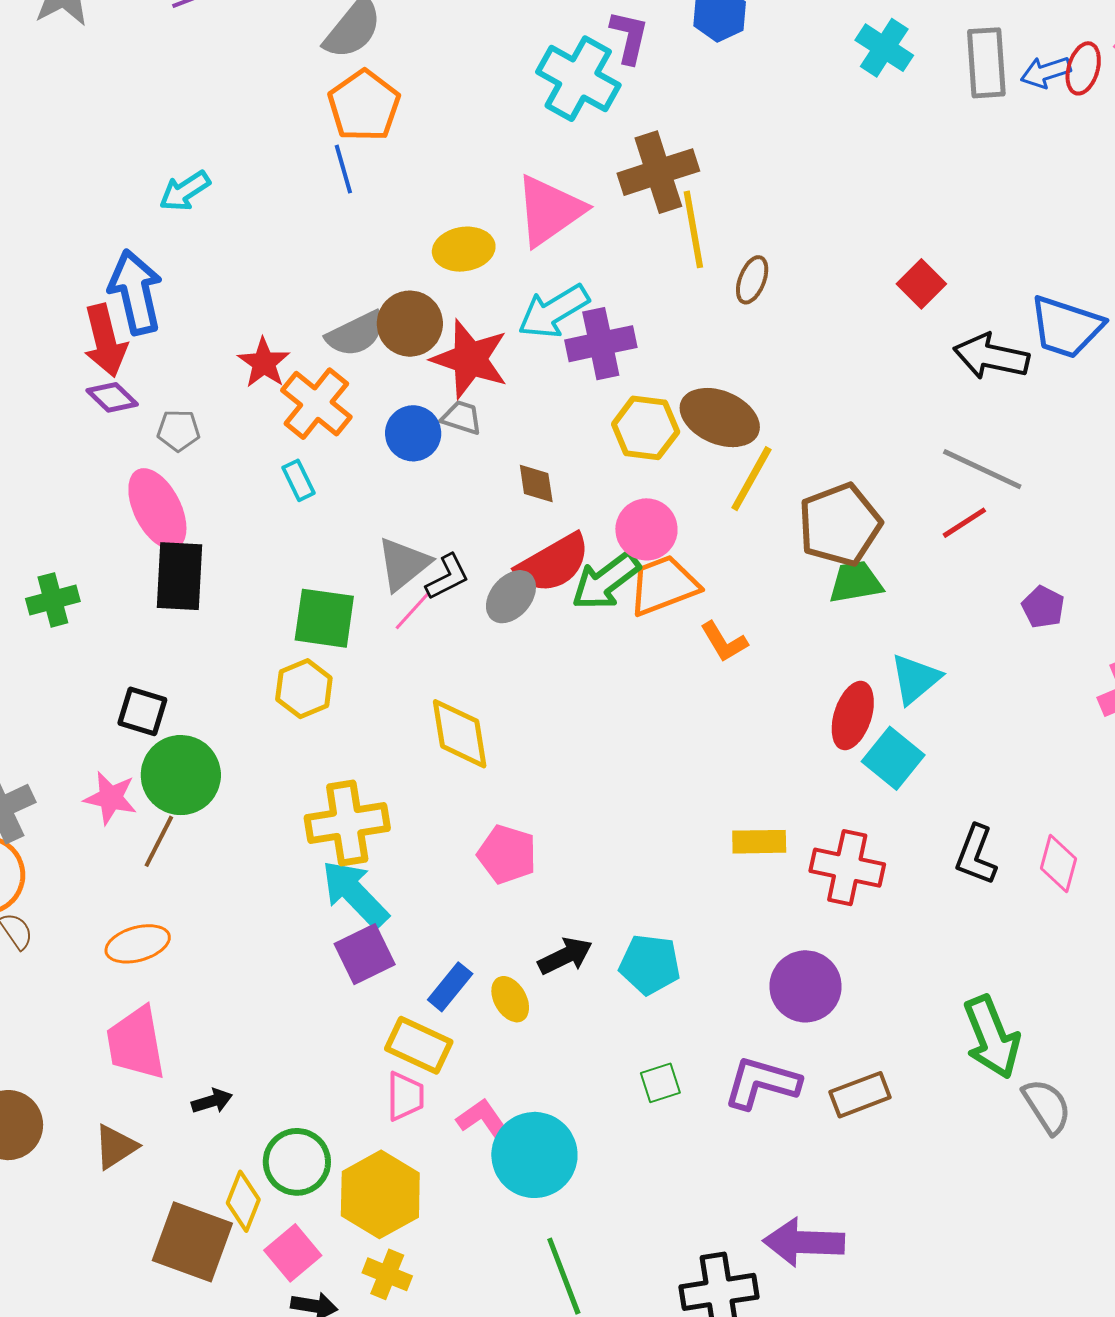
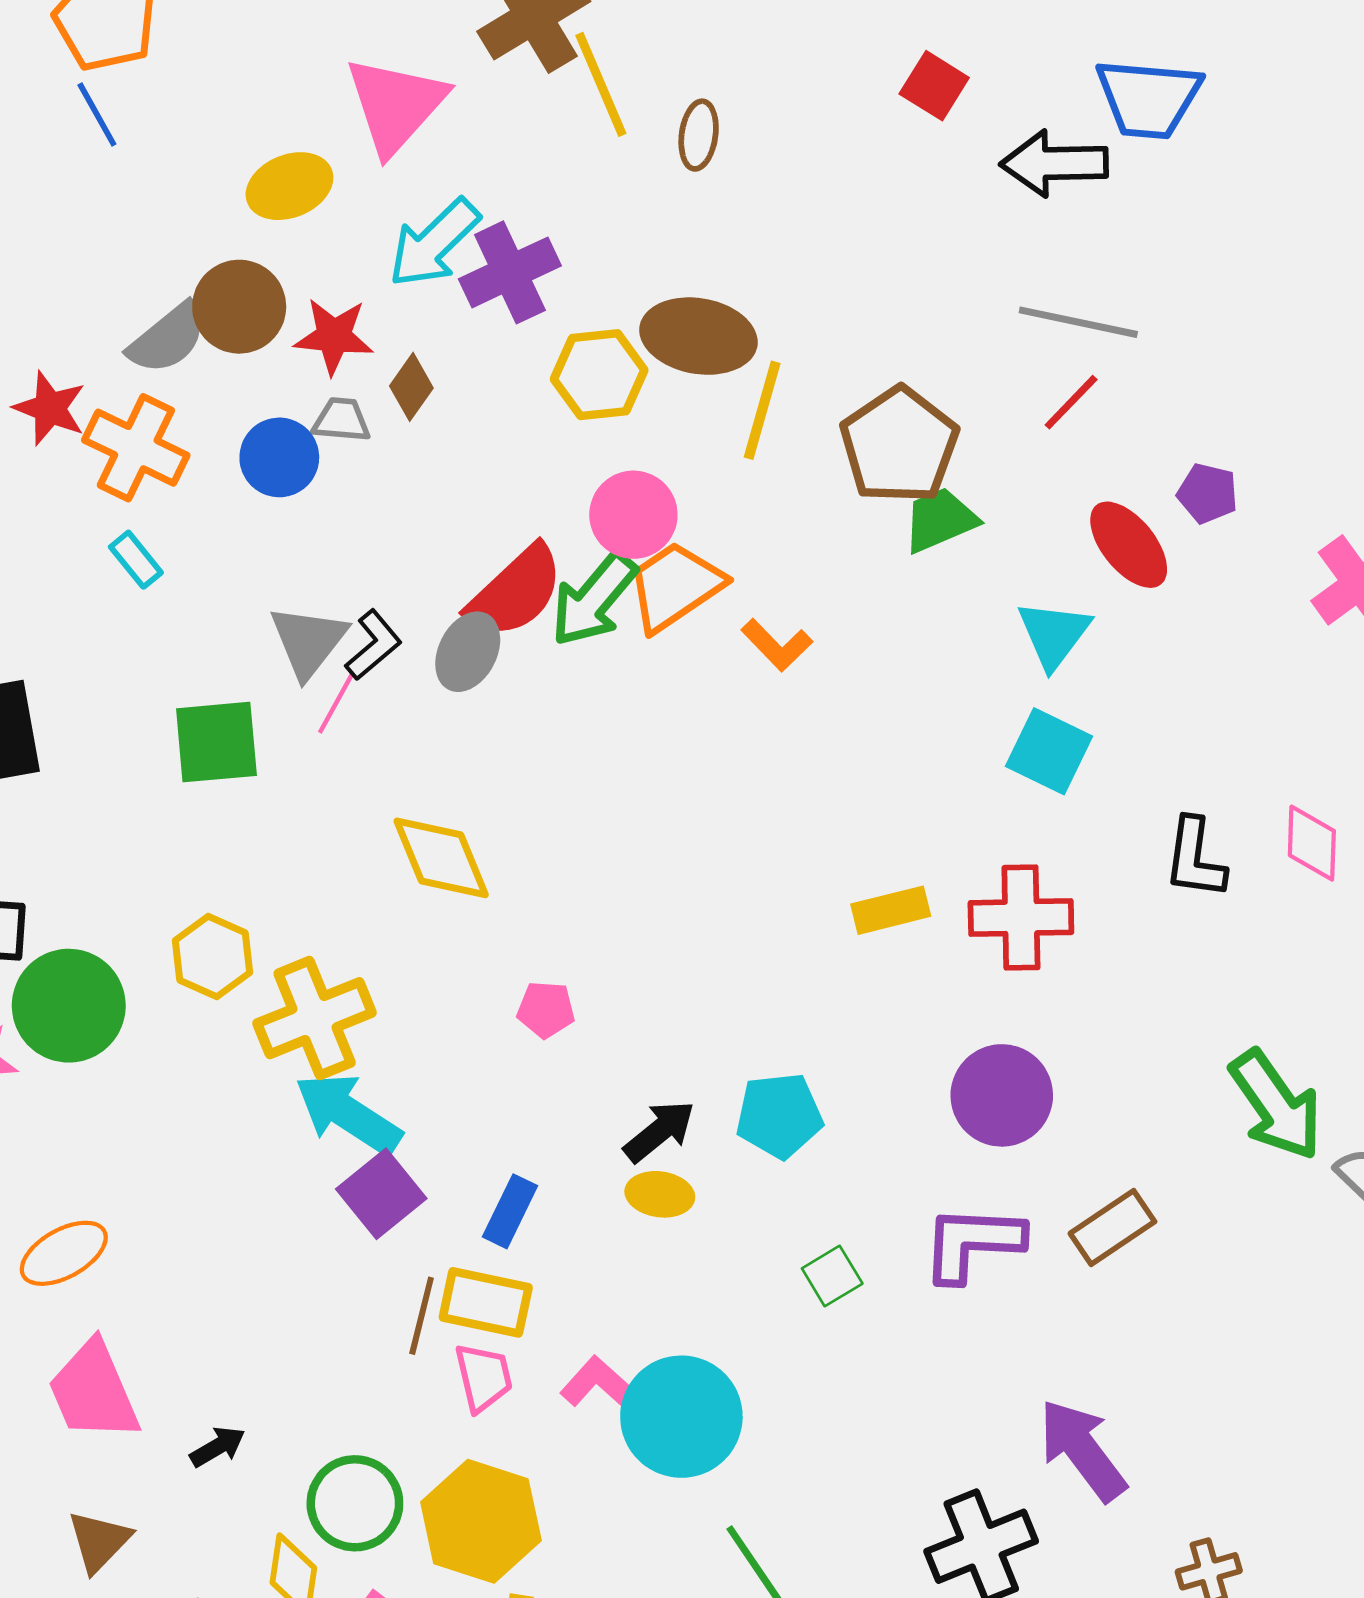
red star: (470, 359) -> (334, 336), size x0.7
brown diamond: (536, 483) -> (411, 387), moved, turned 57
yellow hexagon: (304, 689) -> (212, 956), moved
red ellipse: (853, 716) -> (1129, 545), moved, turned -44
brown line: (159, 841) -> (422, 1316), moved
pink pentagon: (507, 854) -> (546, 1010), size x0.7
yellow ellipse: (510, 999) -> (660, 1194), moved, turned -39
purple arrow: (804, 1242) -> (1082, 1450), turned 64

